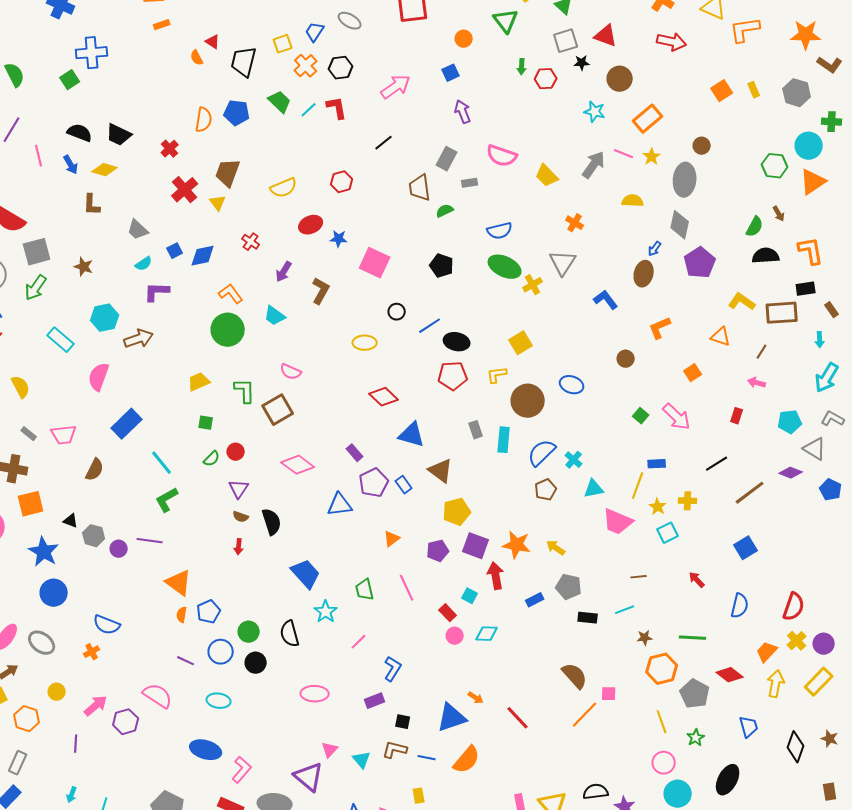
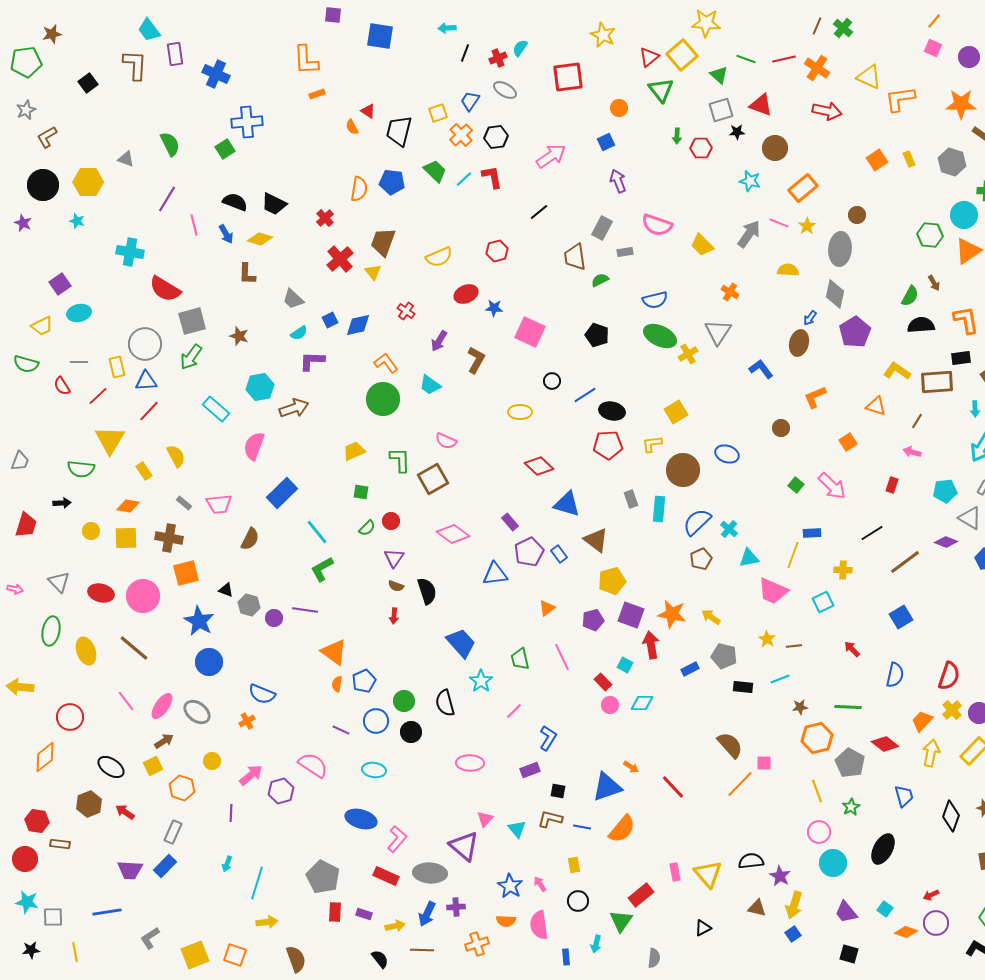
yellow star: (658, 507) -> (767, 639), moved

